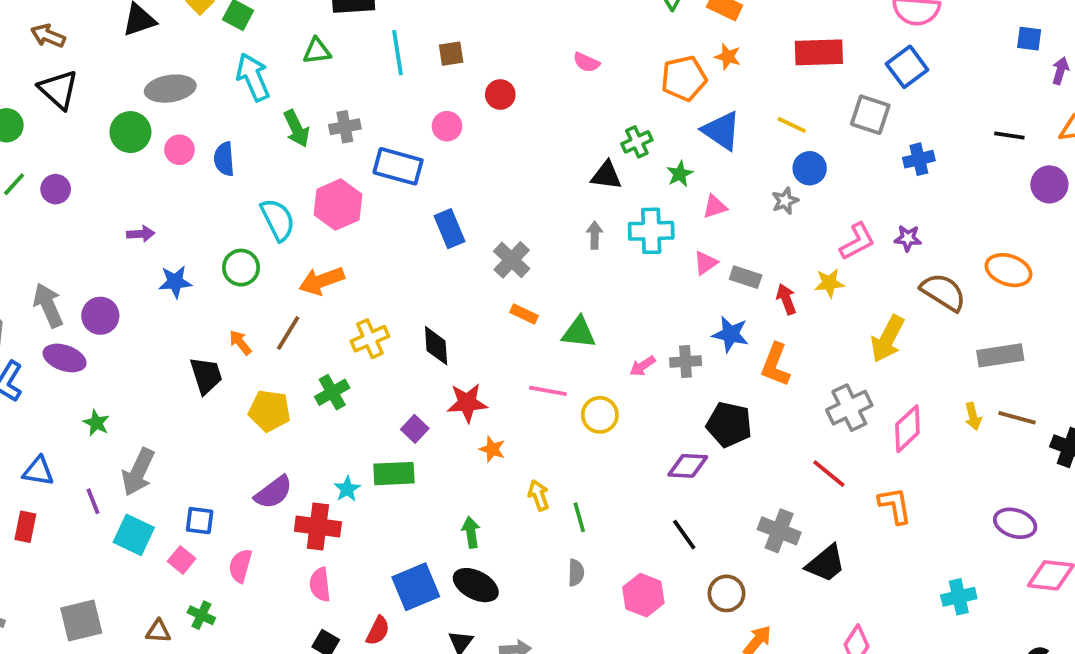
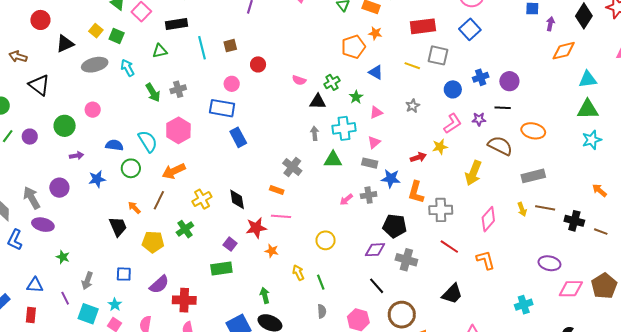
pink semicircle: (586, 62) -> (299, 80), moved
cyan arrow: (253, 77) -> (128, 68), size x0.7
black triangle: (58, 89) -> (39, 85), moved
gray ellipse: (170, 89) -> (95, 65), moved
gray square: (870, 115) -> (438, 55), moved
blue triangle: (721, 131) -> (376, 72), size x0.7
green circle: (130, 132) -> (65, 126), moved
black line: (1009, 136) -> (503, 108), moved
blue semicircle: (224, 159) -> (114, 145), moved, turned 108
blue rectangle: (398, 166) -> (222, 108), moved
blue circle: (810, 168) -> (453, 89), moved
purple circle: (1049, 184) -> (509, 81), moved
gray cross: (512, 260) -> (292, 167), moved
gray rectangle: (746, 277) -> (370, 163), moved
red arrow: (786, 299) -> (418, 157), turned 98
orange rectangle: (524, 314) -> (277, 190), moved
purple circle: (100, 316) -> (59, 188), moved
green triangle: (579, 332) -> (333, 160), moved
pink line: (548, 391) -> (281, 216), moved
gray cross: (849, 408) -> (441, 210), moved, turned 30
yellow circle: (600, 415) -> (326, 240), moved
gray arrow: (138, 472) -> (87, 281), size x0.7
cyan star: (347, 489) -> (115, 305), moved
blue square: (200, 521) -> (124, 274), moved
gray cross: (779, 531) -> (406, 260), moved
brown circle: (727, 593) -> (402, 315), size x1.4

